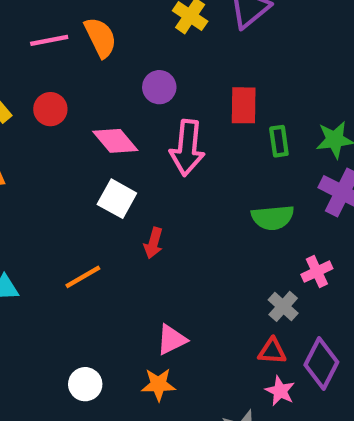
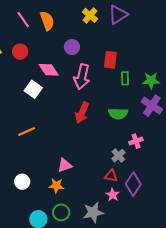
pink line: (49, 40) -> (23, 20), turned 60
white square: (117, 199) -> (33, 89), moved
red arrow: (153, 243) -> (82, 113), moved, size x1.5

